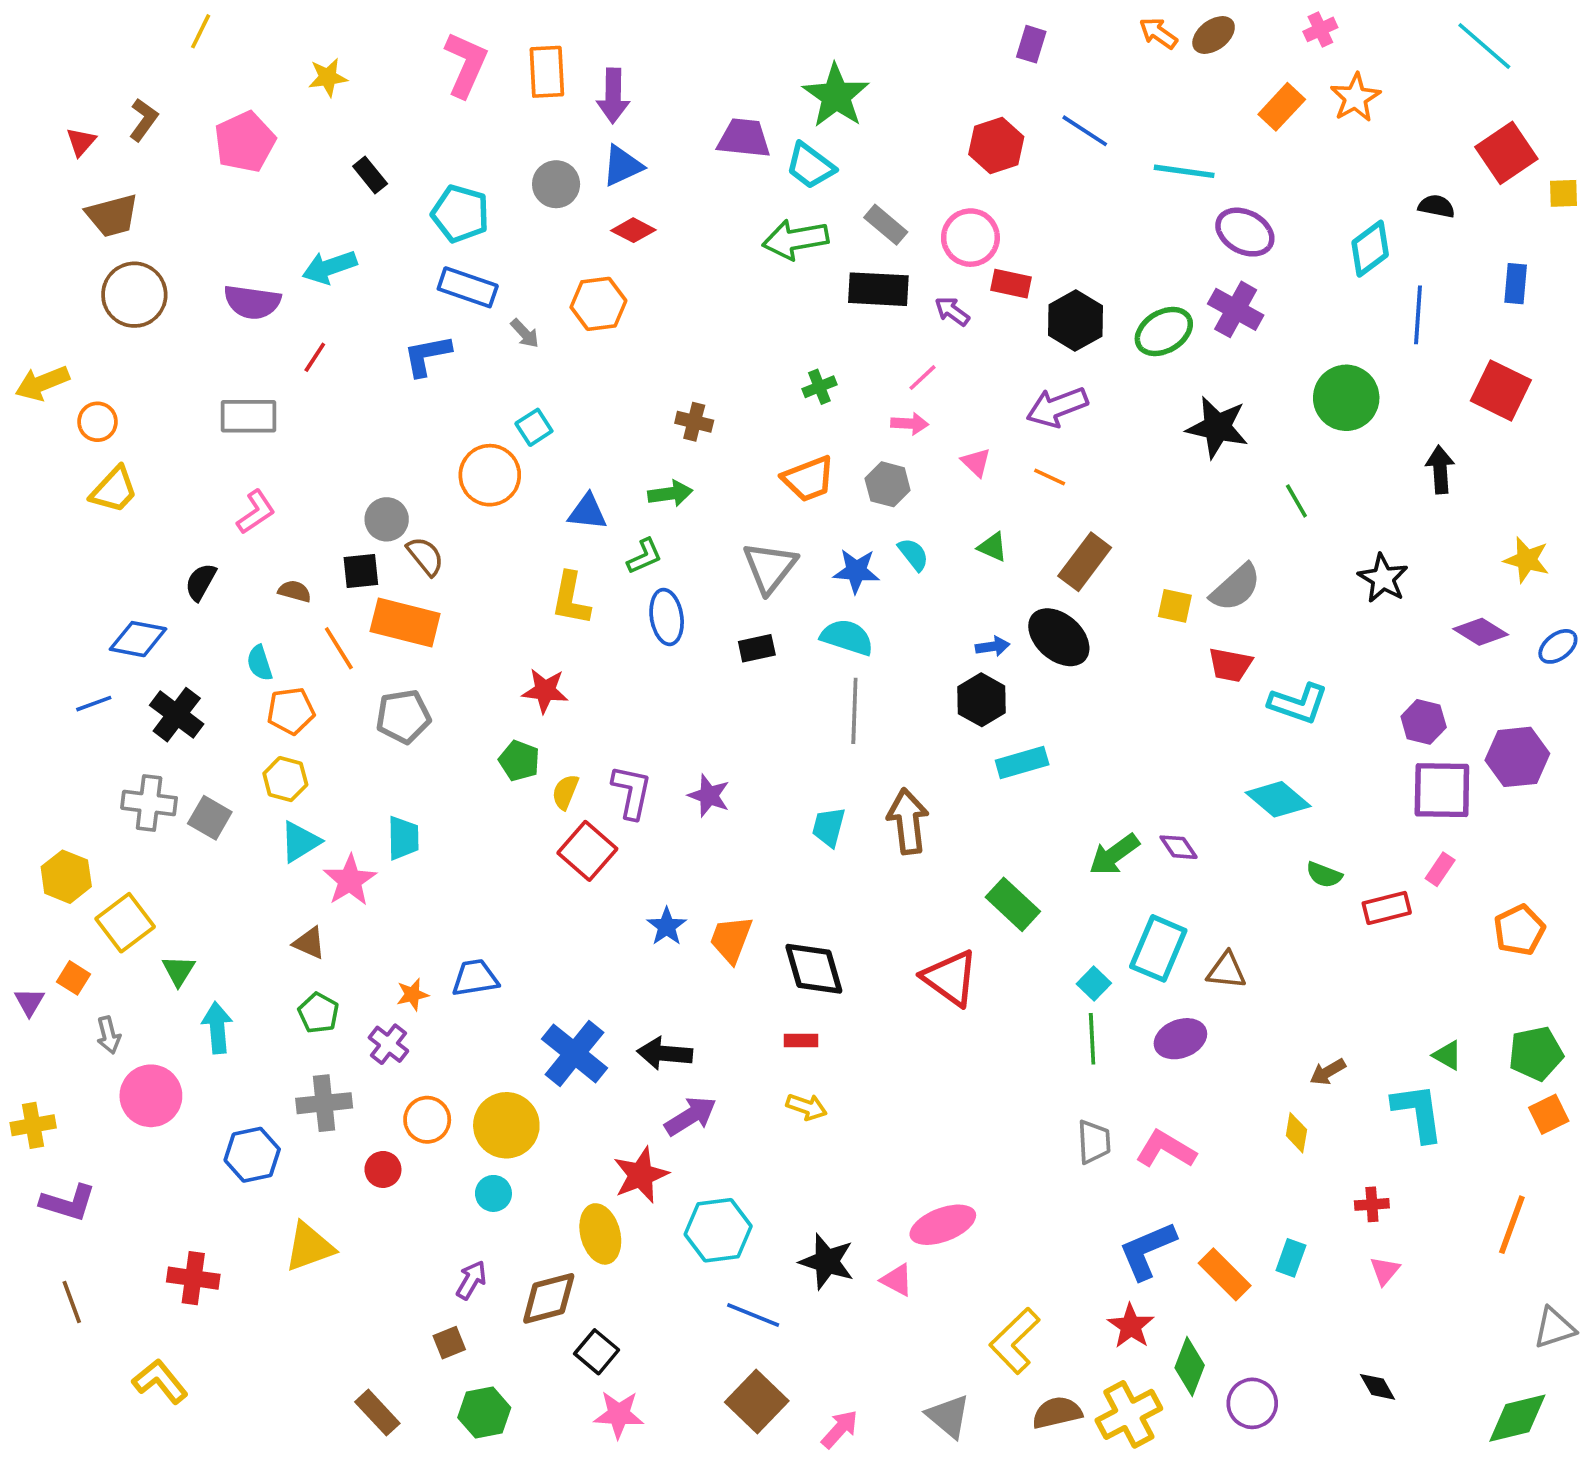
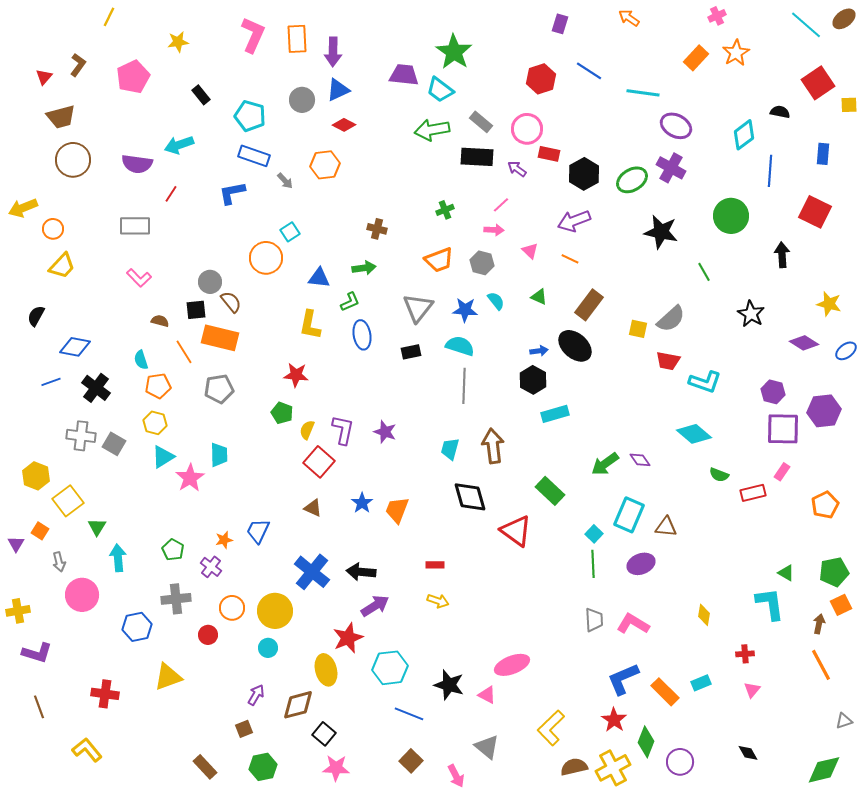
brown ellipse: (1214, 35) -> (844, 19), moved
pink L-shape: (256, 512) -> (139, 278), turned 80
black semicircle: (201, 582) -> (36, 316), moved
brown triangle: (309, 943) -> (313, 508), moved
black diamond: (814, 969) -> (470, 497), moved
blue trapezoid: (475, 978) -> (258, 531), turned -56
brown arrow: (1328, 1072) -> (819, 624), moved, turned 132
orange line: (1512, 1225) -> (821, 665), turned -48
cyan rectangle: (1291, 1258) -> (701, 683), turned 48
gray triangle: (1554, 1328) -> (844, 721), size x0.7
brown square: (757, 1402) -> (411, 761), size x0.7
gray triangle: (948, 1416) -> (487, 747), moved
pink arrow: (840, 1429) -> (456, 776), turned 110

